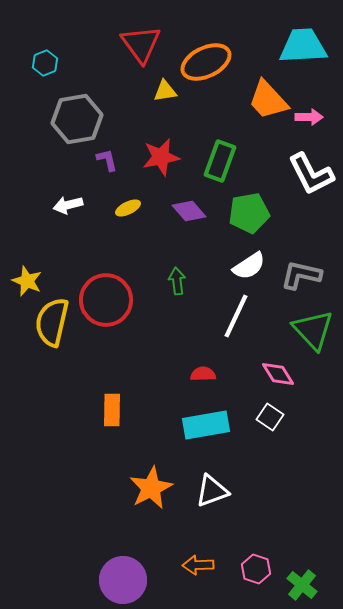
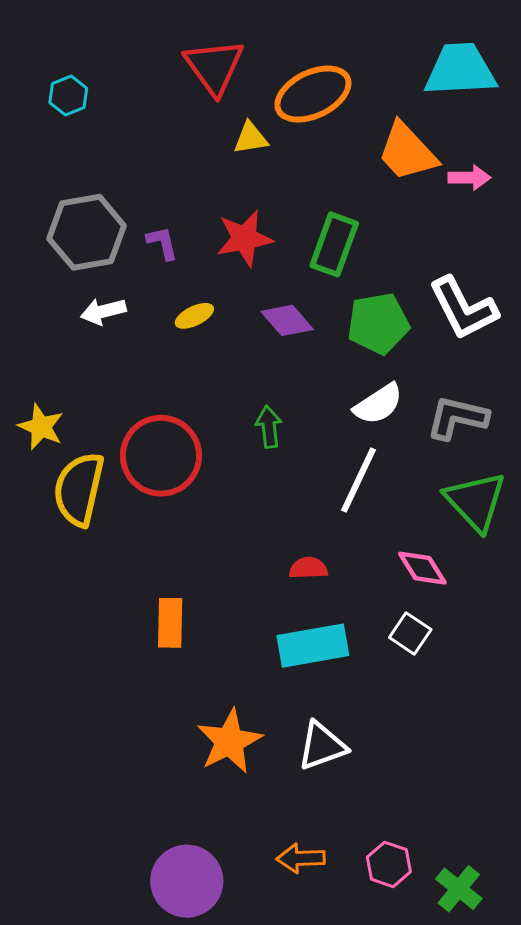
gray hexagon: (77, 119) -> (87, 232), moved
white L-shape: (311, 174) -> (463, 308), moved

